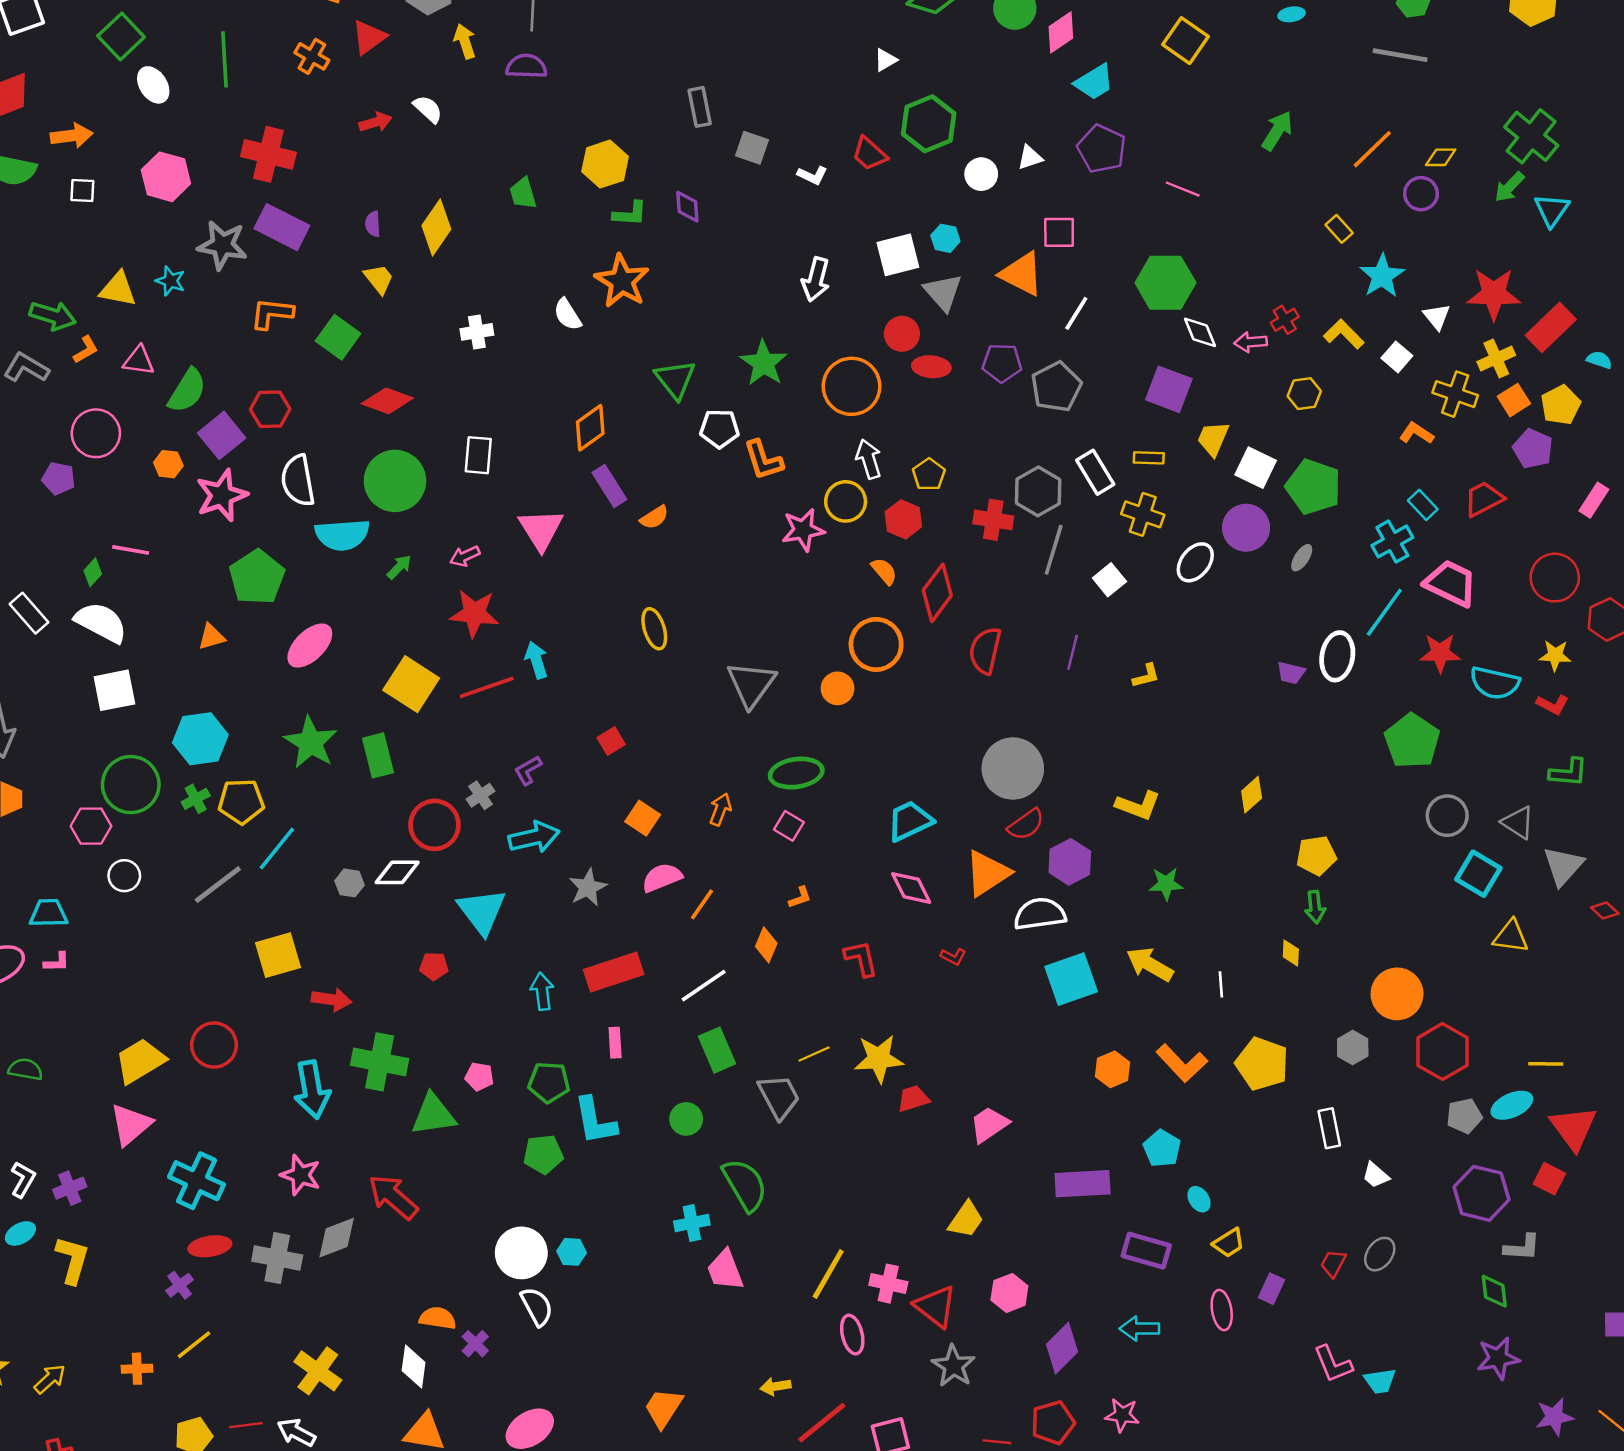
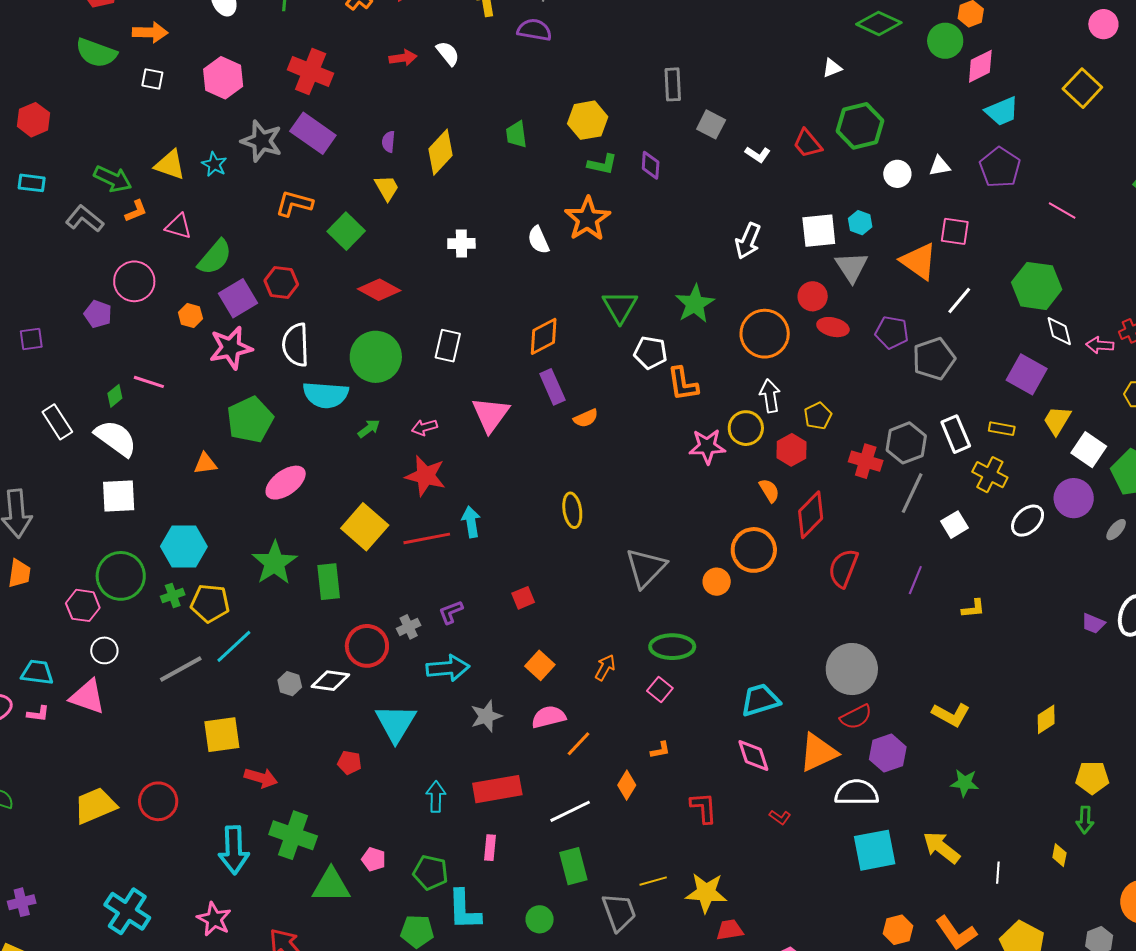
pink triangle: (131, 1125) -> (88, 697), moved, turned 51

